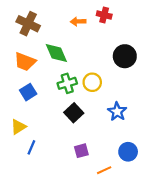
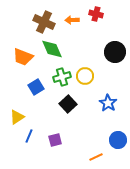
brown cross: (28, 24) -> (44, 22), moved
blue square: (28, 92) -> (36, 87), moved
purple square: (81, 151) -> (55, 140), moved

